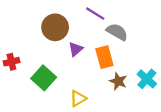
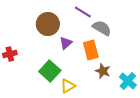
green square: (44, 78) -> (50, 71), moved
cyan cross: (147, 79) -> (128, 81), moved

